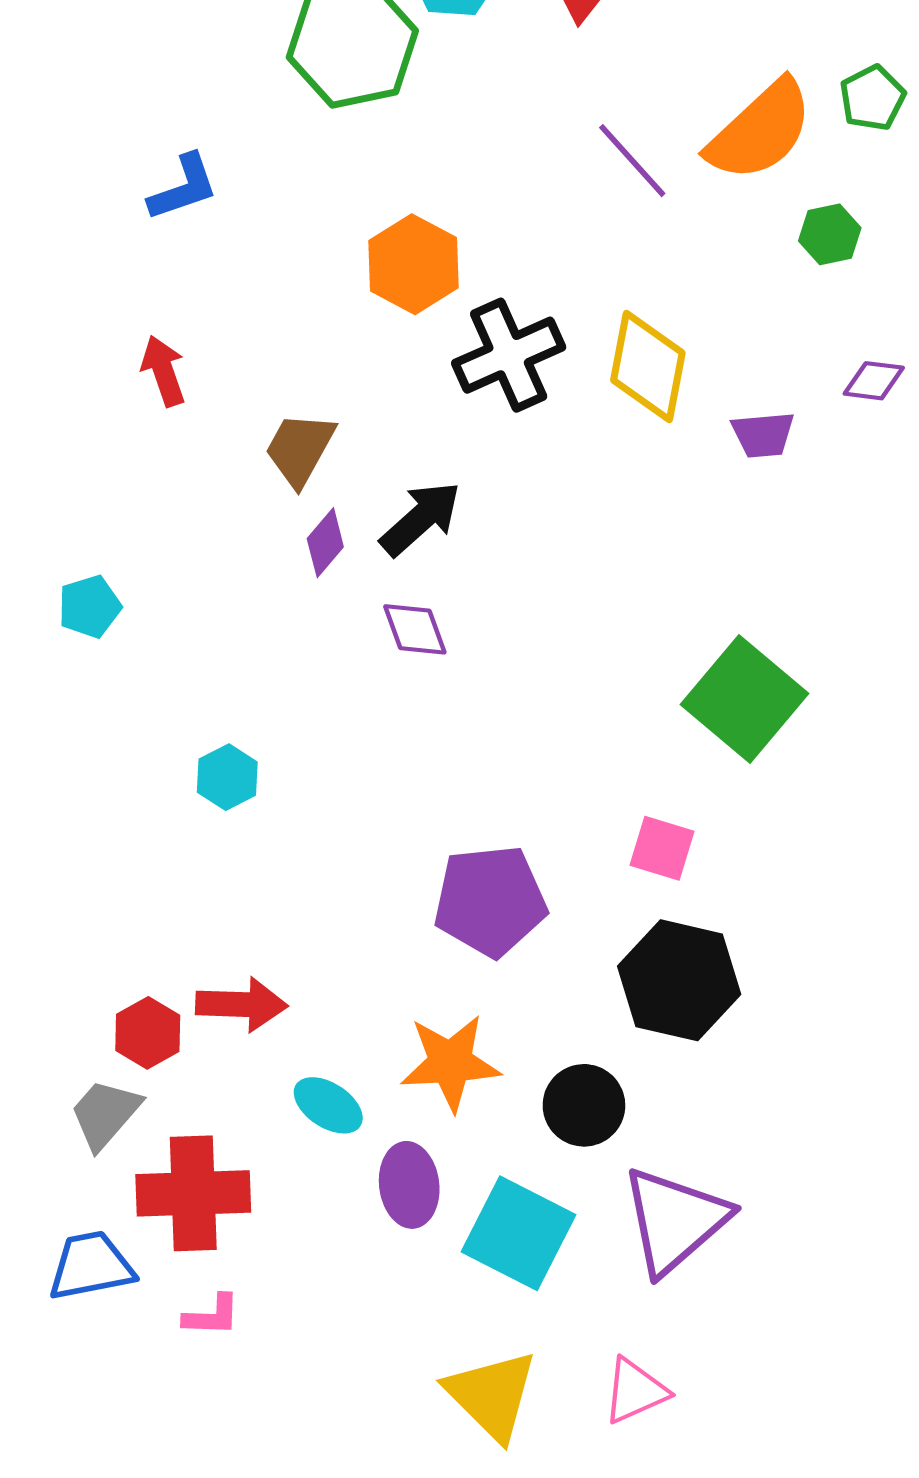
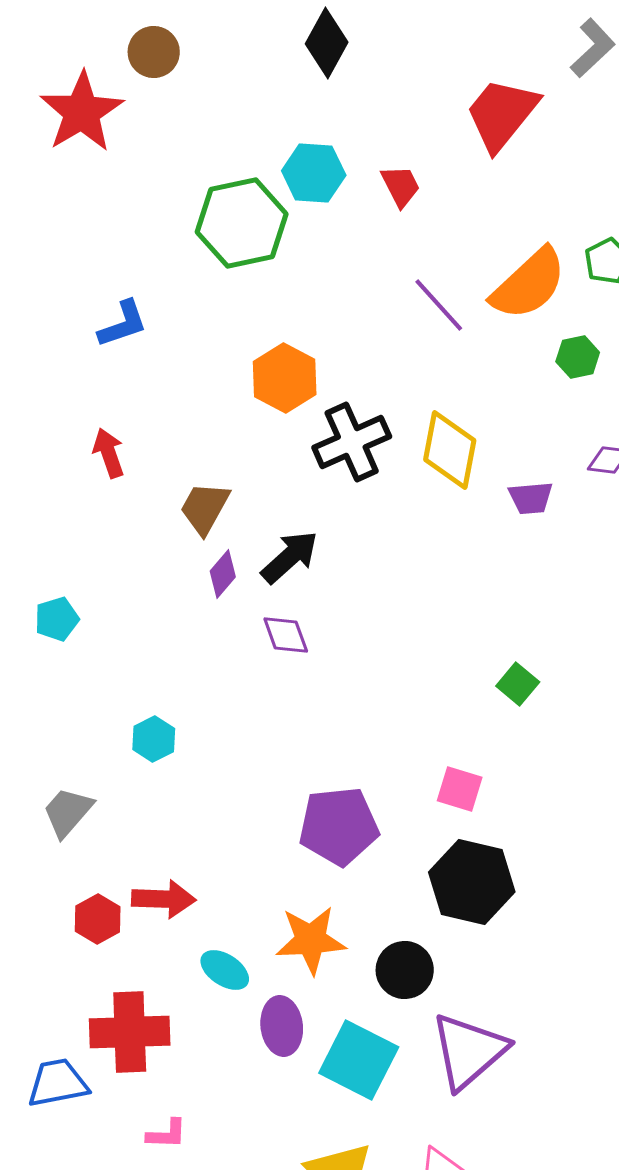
green square: (744, 699) -> (518, 684), size x0.5
gray trapezoid: (105, 1114) -> (68, 812), moved
pink L-shape: (212, 1316) -> (167, 1134), moved

